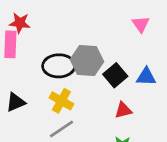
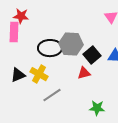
yellow cross: (61, 101) -> (39, 74), moved
red triangle: (123, 110) -> (84, 73), moved

